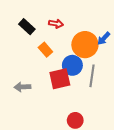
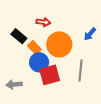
black rectangle: (27, 27) -> (19, 36), moved
orange circle: (85, 45) -> (59, 44), moved
blue circle: (72, 65) -> (39, 62), moved

